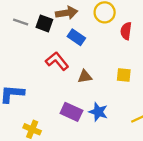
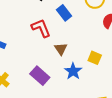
brown triangle: (85, 77) -> (61, 49), turned 48
blue star: (98, 112) -> (73, 71), moved

